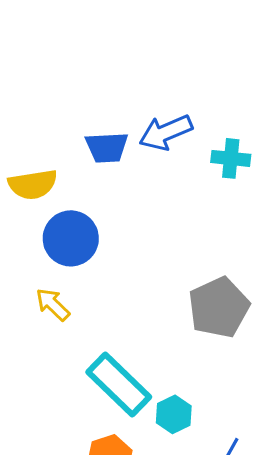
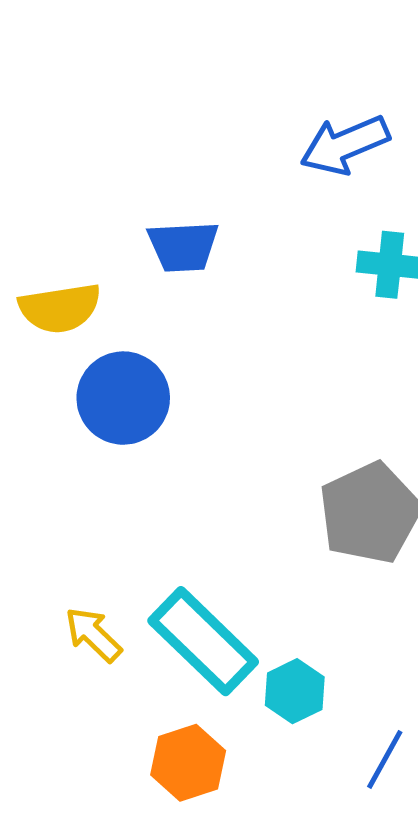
blue arrow: (166, 132) -> (345, 145), moved
yellow arrow: (53, 304) -> (93, 635), moved

